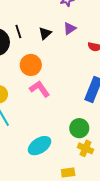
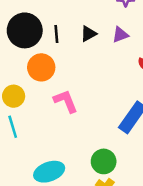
black line: (18, 32) -> (56, 34), moved
orange circle: (31, 65) -> (41, 67), moved

